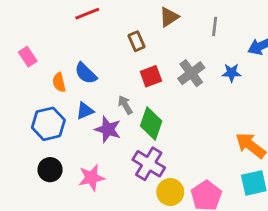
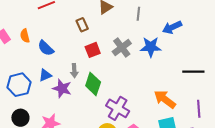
blue star: (232, 73) -> (151, 47), size x1.5
orange semicircle: (59, 82) -> (25, 36), moved
gray arrow: (125, 105) -> (74, 71), turned -152
purple cross: (149, 164) -> (118, 108), moved

